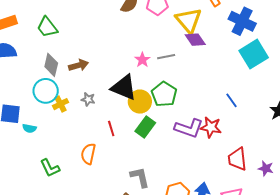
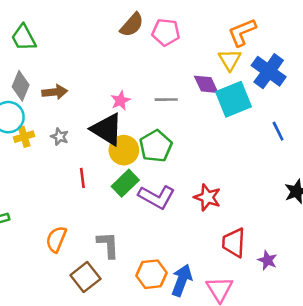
yellow triangle: (189, 20) -> (230, 60), moved, size x0.7
cyan square: (254, 54) -> (233, 99), moved
pink star: (142, 60) -> (120, 101), moved
blue line: (232, 100) -> (278, 131), moved
purple L-shape: (189, 128) -> (157, 197), moved
orange semicircle: (88, 154) -> (56, 239), moved

